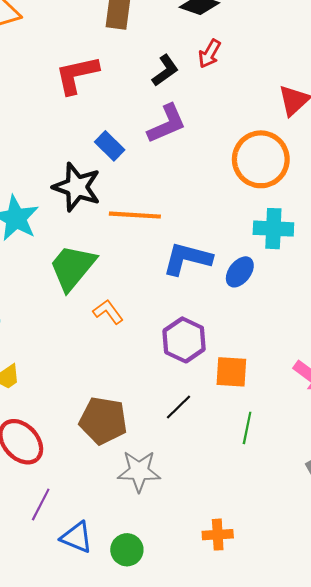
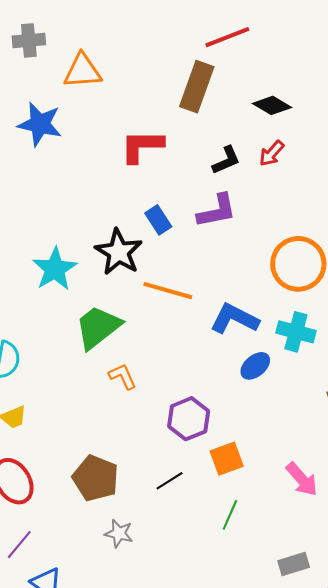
blue L-shape: (187, 259) -> (235, 319), moved
orange square: (231, 372) -> (227, 459), turned -36
gray star: (139, 471) -> (119, 533), size x0.7

